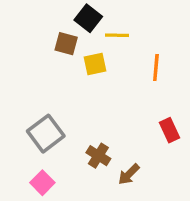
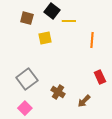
brown square: (66, 44) -> (27, 18), moved
yellow square: (95, 64) -> (45, 38), moved
brown arrow: (129, 174) -> (84, 101), moved

